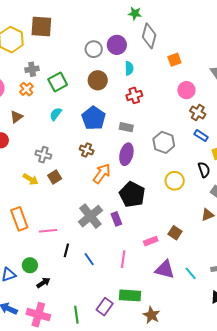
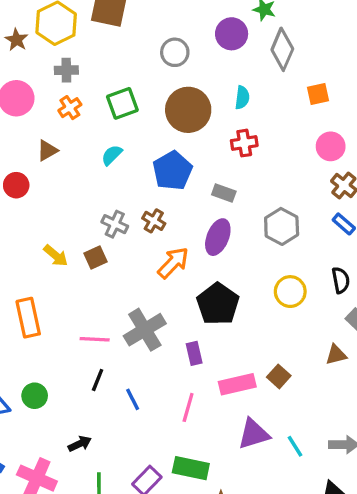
purple circle: (117, 45) -> (232, 34), moved
gray circle: (94, 49) -> (175, 52), moved
gray cross: (32, 69) -> (66, 70), moved
brown circle: (98, 80) -> (188, 110), size x1.4
gray cross: (43, 155) -> (115, 224), moved
purple rectangle: (116, 219) -> (194, 353), moved
pink line: (48, 231) -> (95, 339), moved
pink rectangle: (151, 241) -> (237, 384), size x1.5
purple triangle: (165, 269) -> (254, 434), turned -40
black arrow: (43, 283) -> (80, 444), moved

